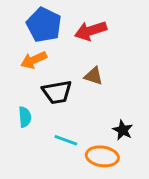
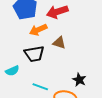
orange arrow: (34, 60) -> (38, 30), moved
cyan semicircle: (25, 117) -> (12, 71), turned 72

